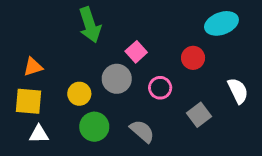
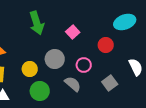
pink square: (136, 52) -> (73, 32), moved
gray semicircle: (142, 131) -> (73, 84), moved

